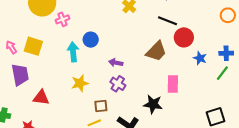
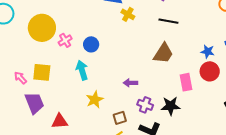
red circle: (184, 37) -> (210, 71), moved
blue circle: (91, 40) -> (91, 44), moved
purple arrow: (116, 63) -> (130, 83), moved
purple cross: (118, 84) -> (145, 105), moved

